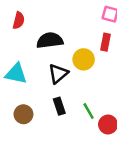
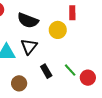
black semicircle: (50, 40) -> (28, 20), turned -140
black triangle: (58, 74) -> (29, 46), moved

